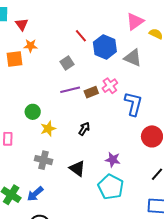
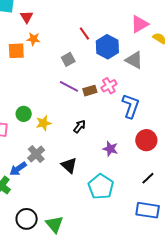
purple line: (70, 90) -> (69, 86), turned 36
green circle: (33, 112) -> (24, 114), moved
gray cross: (44, 160) -> (36, 154), turned 30
purple star: (113, 160) -> (110, 149), moved
blue arrow: (35, 194) -> (18, 169), moved

